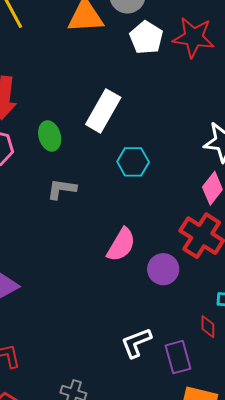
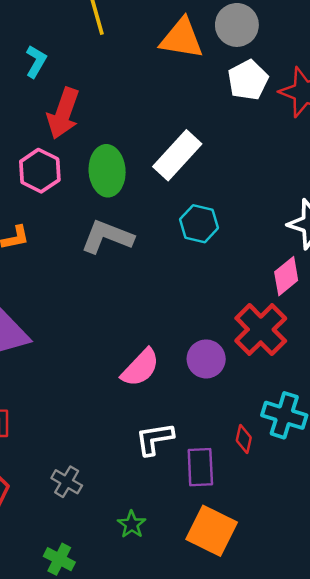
green ellipse: (50, 136) -> (107, 171), size x1.4
gray L-shape: (62, 189) -> (107, 237), size x1.4
pink semicircle: (121, 245) -> (140, 368), moved

